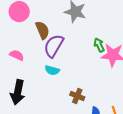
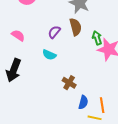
brown semicircle: (42, 30) -> (76, 27), moved
purple semicircle: (54, 46) -> (54, 32), size x0.6

